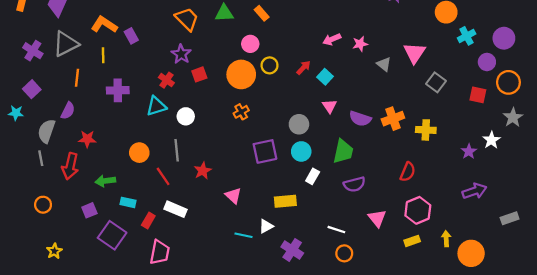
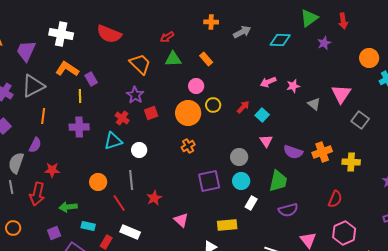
yellow line: (103, 55) -> (80, 96), moved

